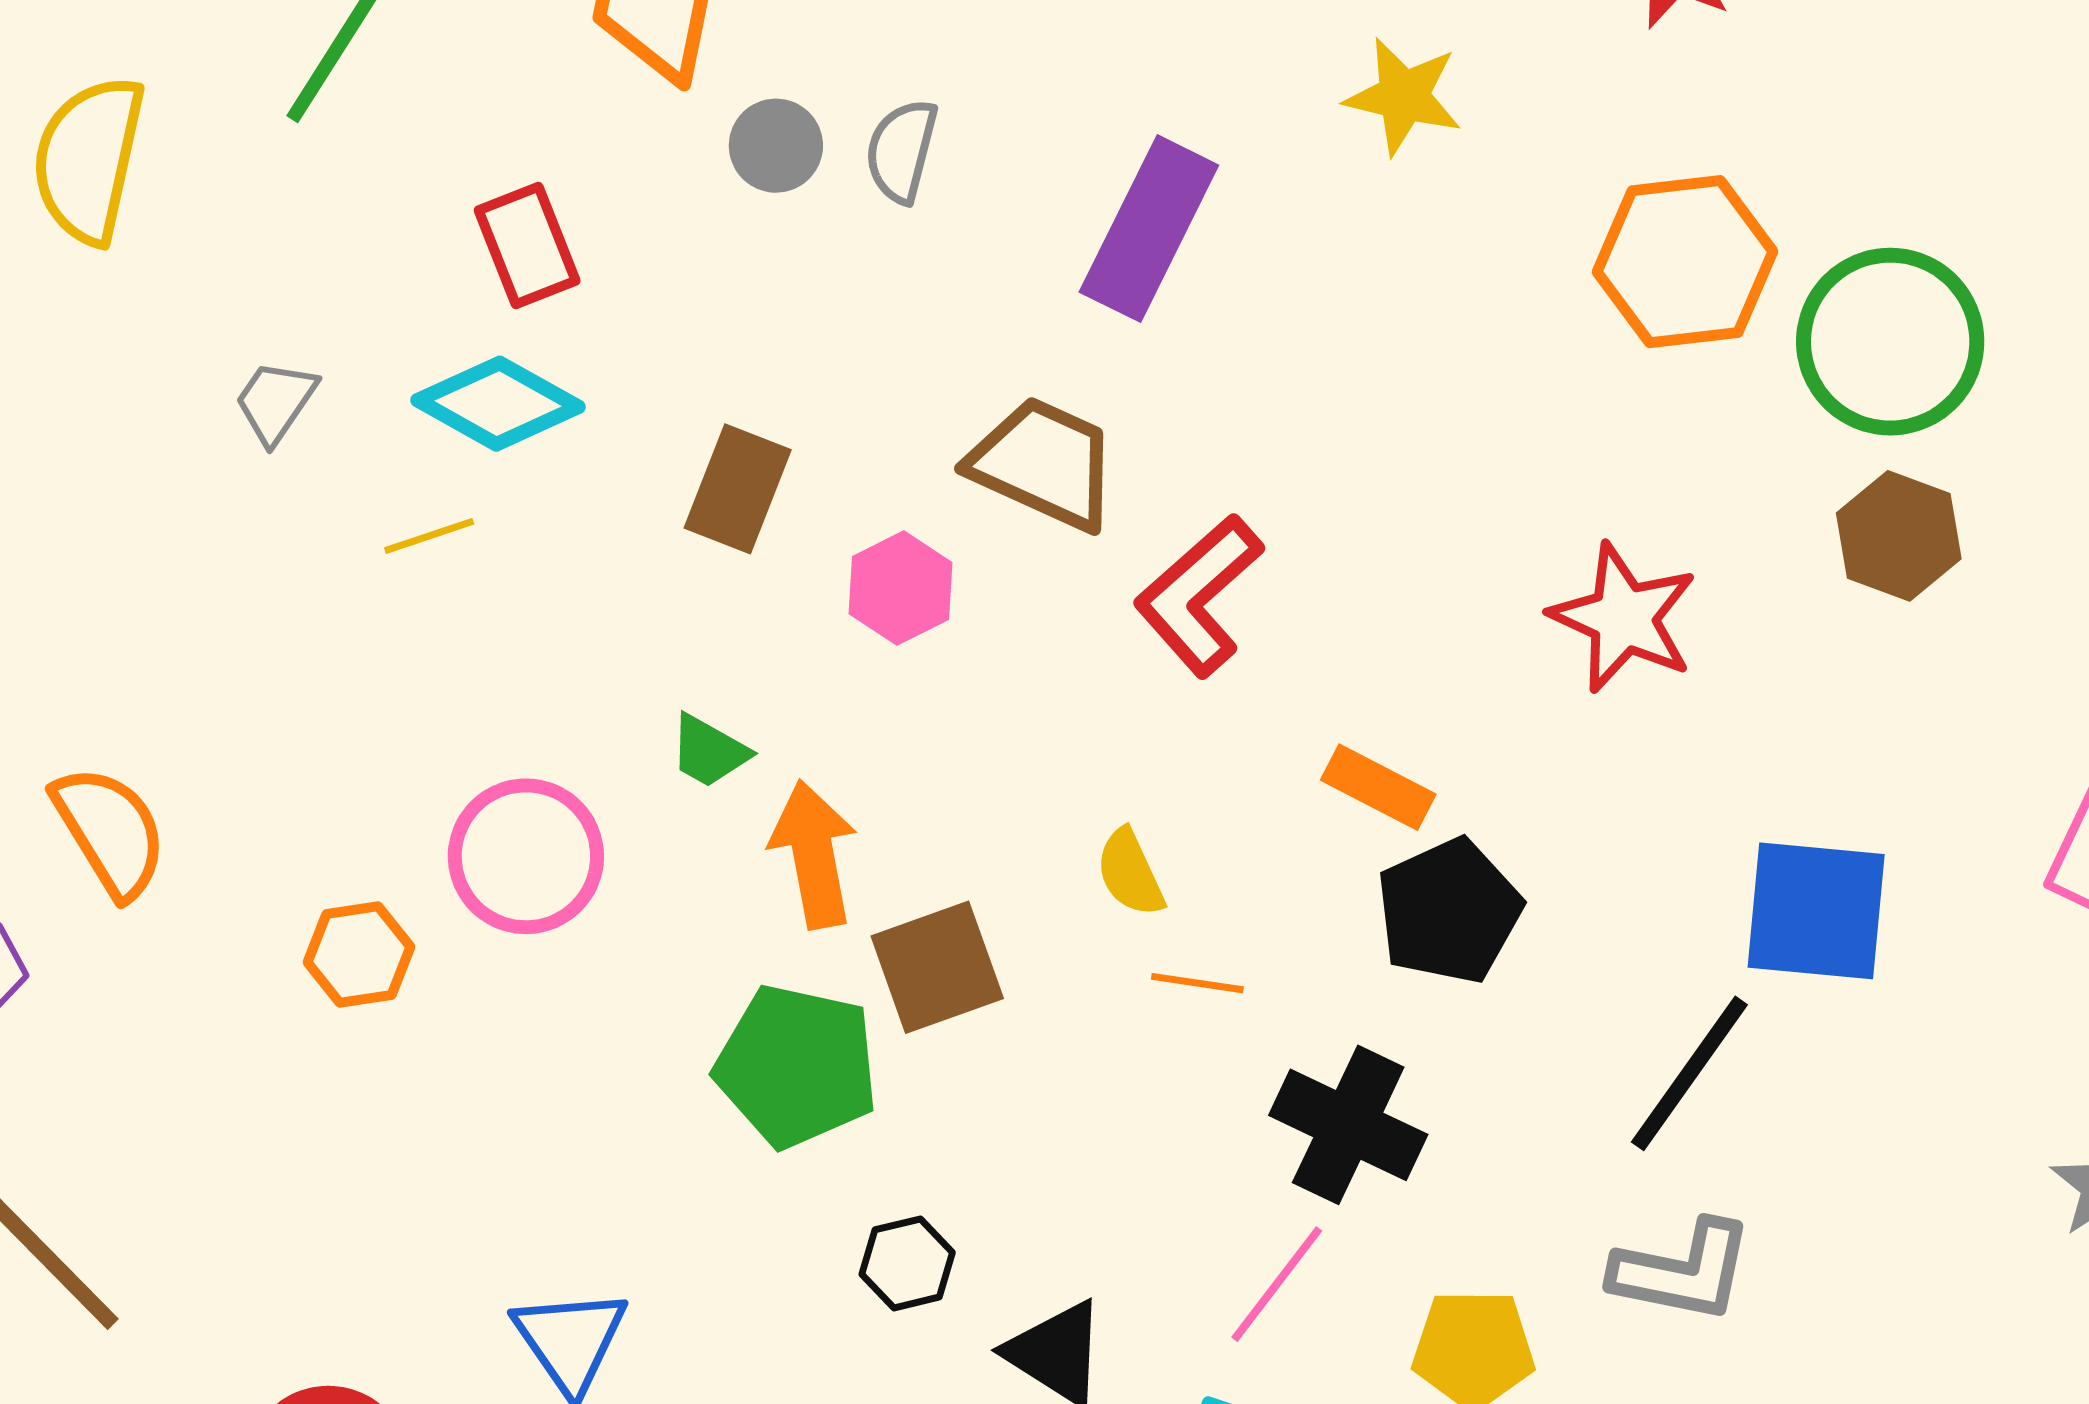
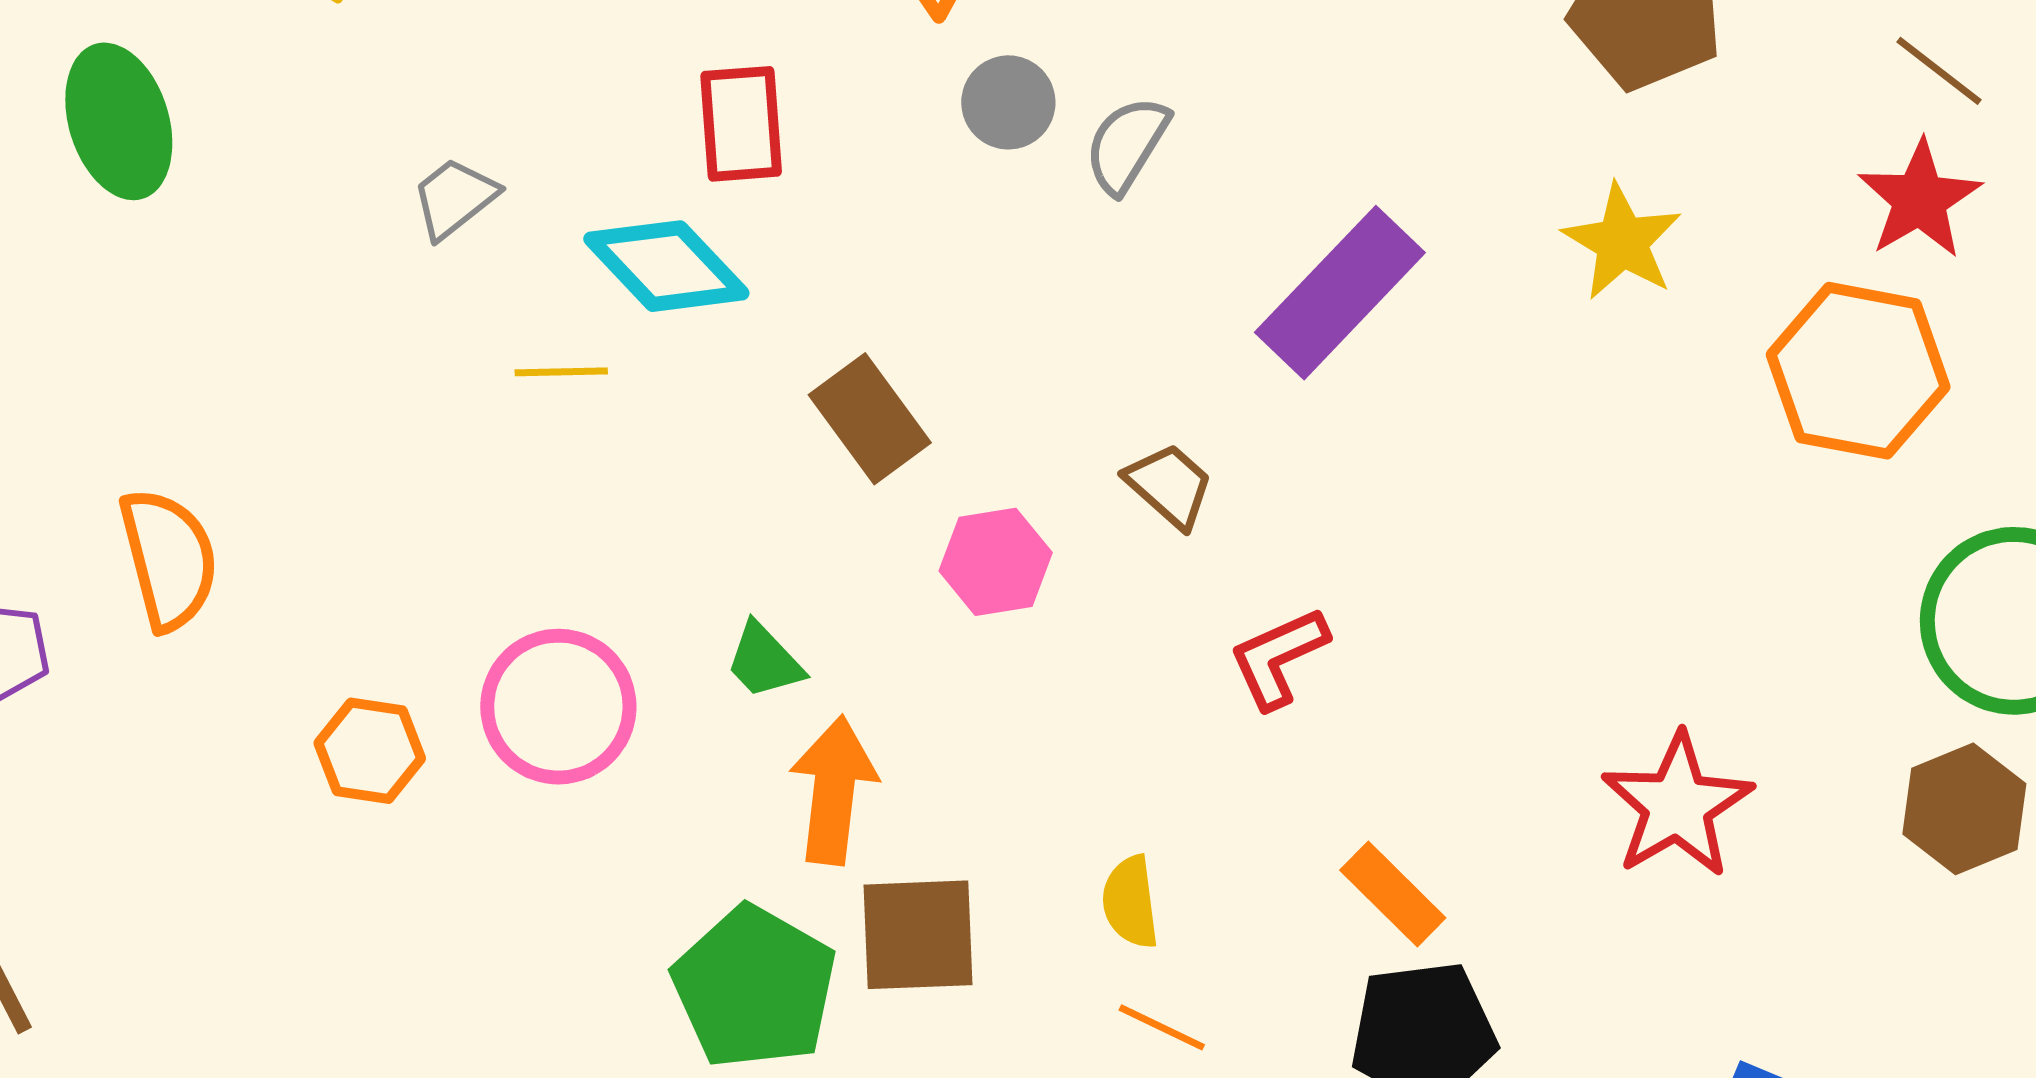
orange hexagon: (1685, 262) -> (1858, 371), moved
brown trapezoid: (1044, 463) -> (1169, 485), size x0.6
brown rectangle: (738, 489) -> (870, 419), turned -75
red L-shape: (1199, 595) -> (1278, 658), size x0.7

